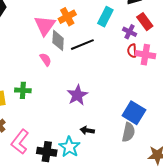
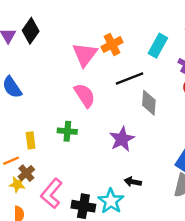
gray diamond: (58, 40) -> (149, 103), moved
pink semicircle: (45, 60) -> (85, 95), size x1.5
green cross: (23, 90) -> (67, 131), moved

